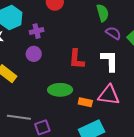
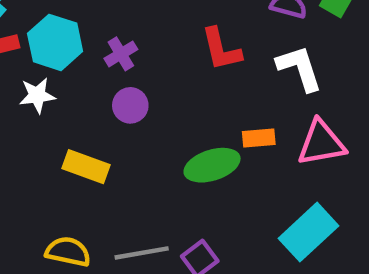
red L-shape: (76, 59) -> (221, 49), moved
orange rectangle: (85, 102) -> (259, 138), moved

